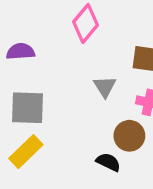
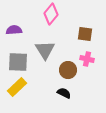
gray triangle: (105, 87) -> (45, 50), moved, size x1.5
brown circle: (129, 136) -> (68, 70), moved

